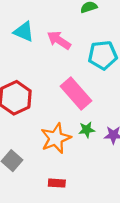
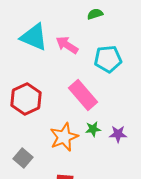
cyan triangle: (24, 32) -> (34, 37), size x1.4

